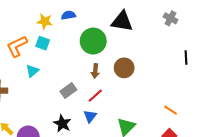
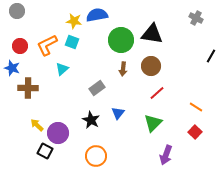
blue semicircle: (68, 15) -> (97, 15), size x1.5
black triangle: (122, 21) -> (152, 34), moved
black line: (186, 58) -> (211, 56), turned 32
red line: (95, 96) -> (157, 93), moved

